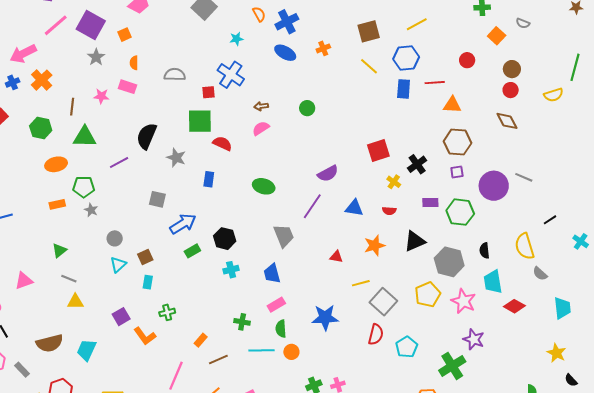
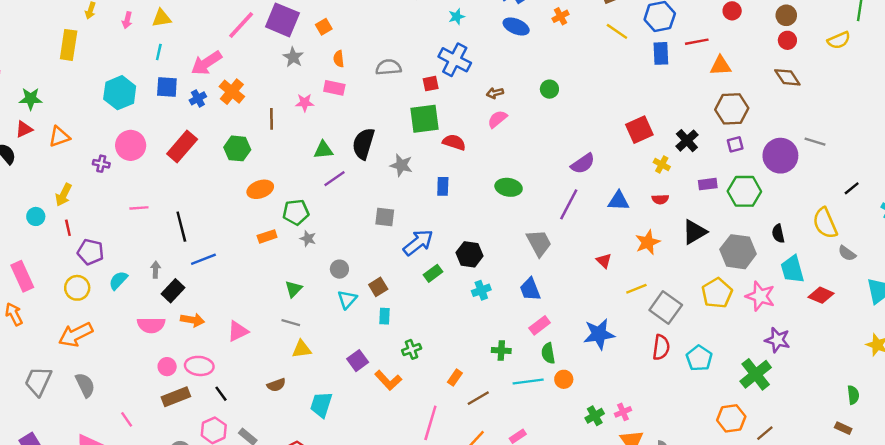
green triangle: (85, 137) -> (323, 150), moved, size x0.7
green triangle: (59, 250) -> (294, 289), moved
red triangle: (336, 257) -> (604, 261), turned 40
brown semicircle: (50, 343) -> (276, 385), moved, size x0.6

